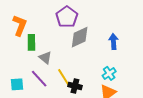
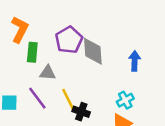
purple pentagon: (67, 17) -> (69, 40), moved
gray diamond: (80, 37) -> (93, 51), turned -75
gray triangle: (45, 58) -> (48, 73), turned -40

